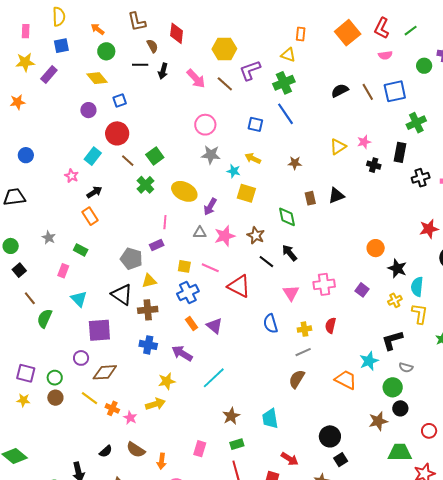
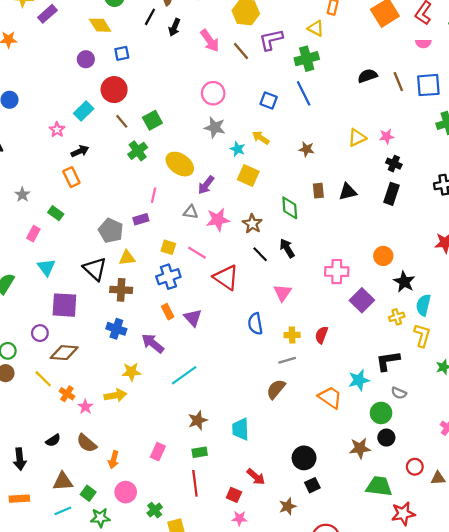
black line: (140, 65) -> (150, 17), turned -70
black rectangle: (400, 152) -> (392, 194), moved
pink cross: (324, 284) -> (337, 272), moved
purple square: (362, 290) -> (362, 300), size x1.5

